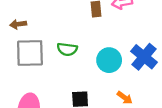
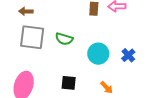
blue cross: (144, 57) -> (128, 55), size x0.6

